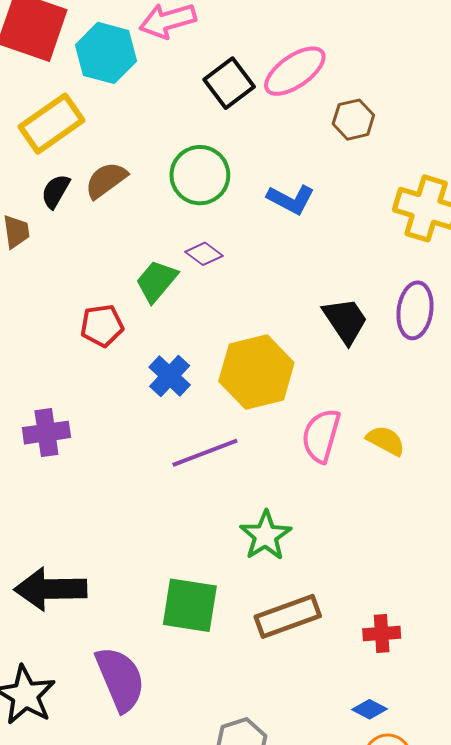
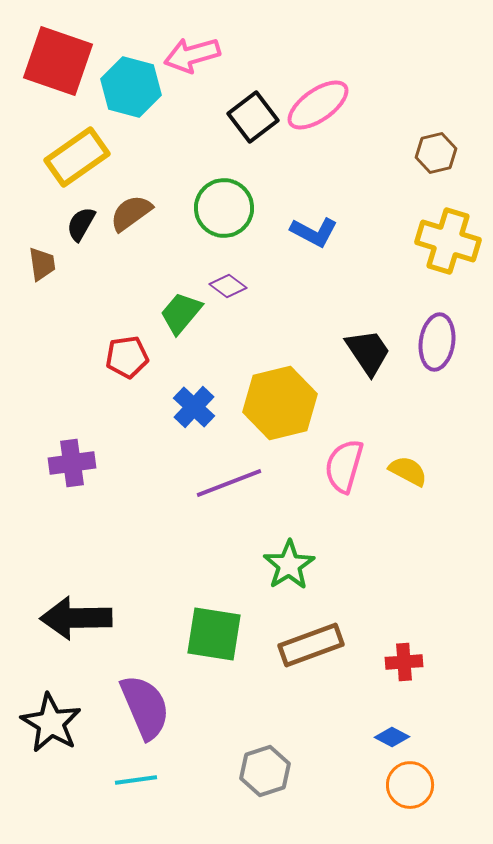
brown hexagon: (353, 120) -> (436, 153), moved

